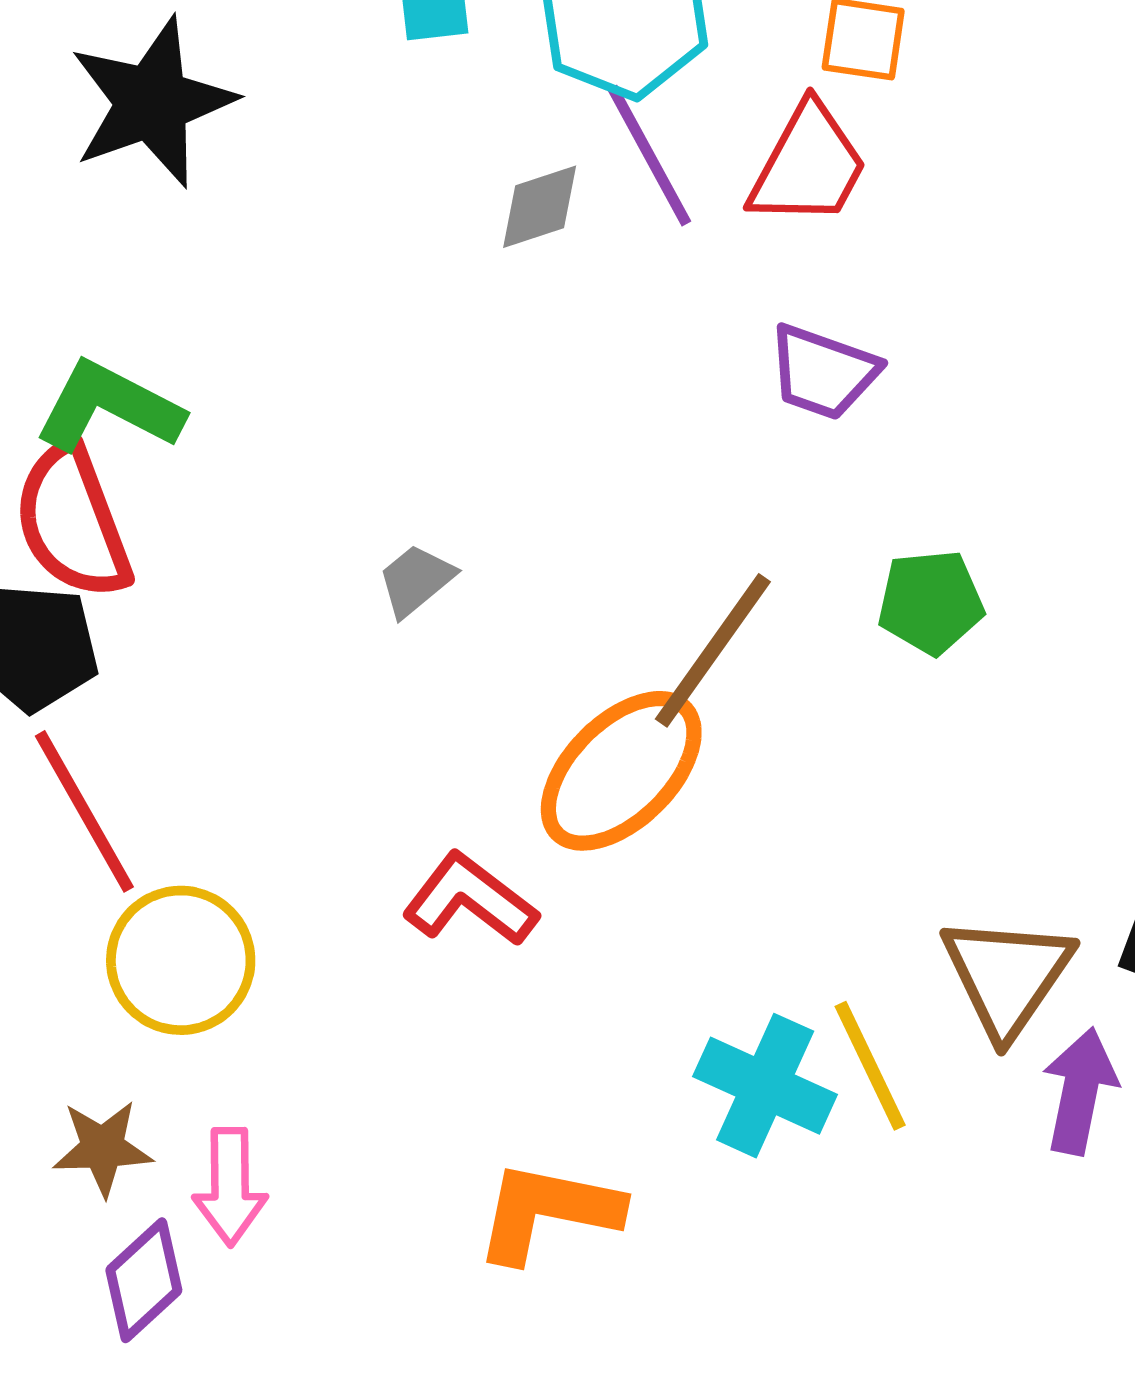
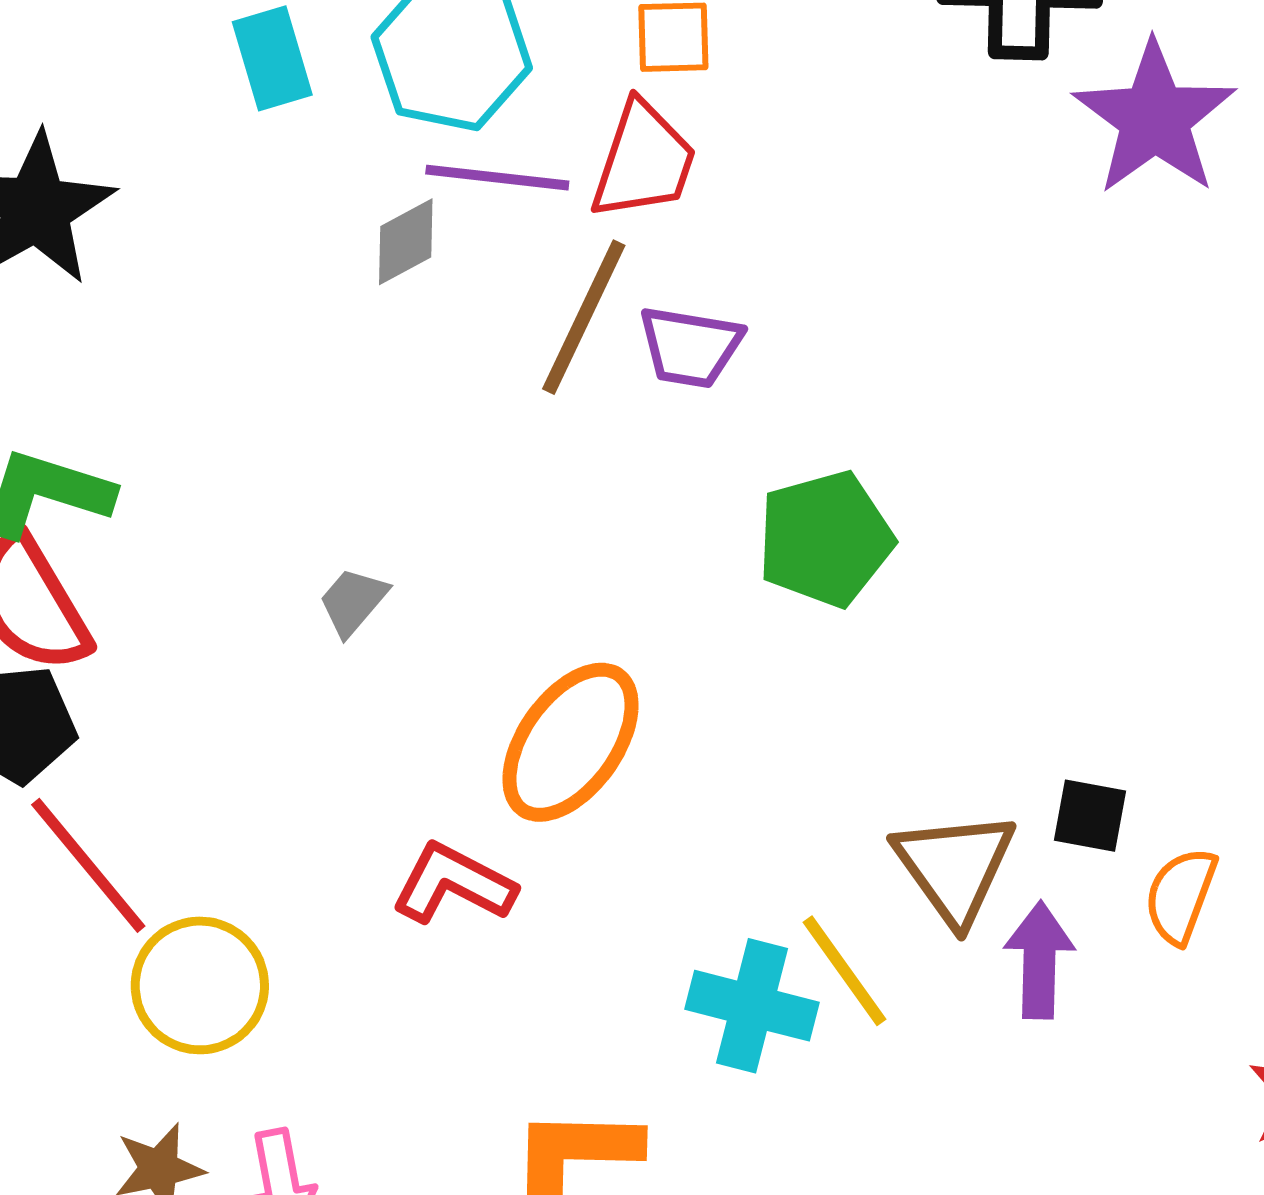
purple line: (649, 156) -> (497, 178), turned -45
green pentagon: (931, 602) -> (825, 539), size x1.4
brown line: (713, 650) -> (584, 317), moved

